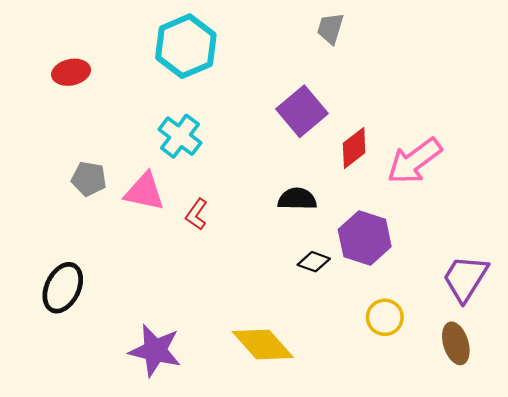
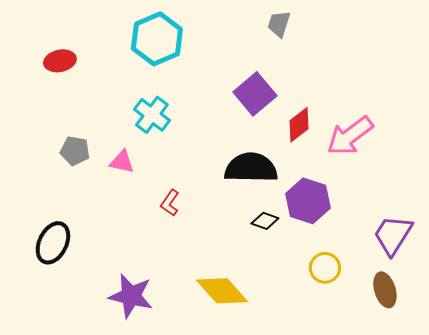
pink triangle: (144, 192) -> (122, 162), size x0.7
black semicircle: (297, 199) -> (251, 168), size x1.6
red L-shape: (197, 214) -> (170, 203), moved

